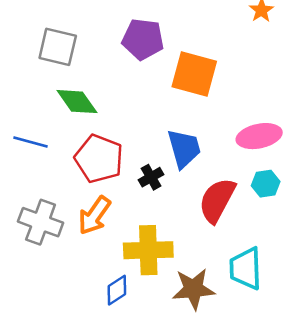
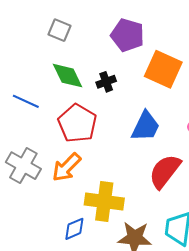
gray square: (58, 47) -> (60, 30), size x0.7
blue trapezoid: (184, 148) -> (146, 126), turned 32
black cross: (151, 177) -> (106, 82), moved

